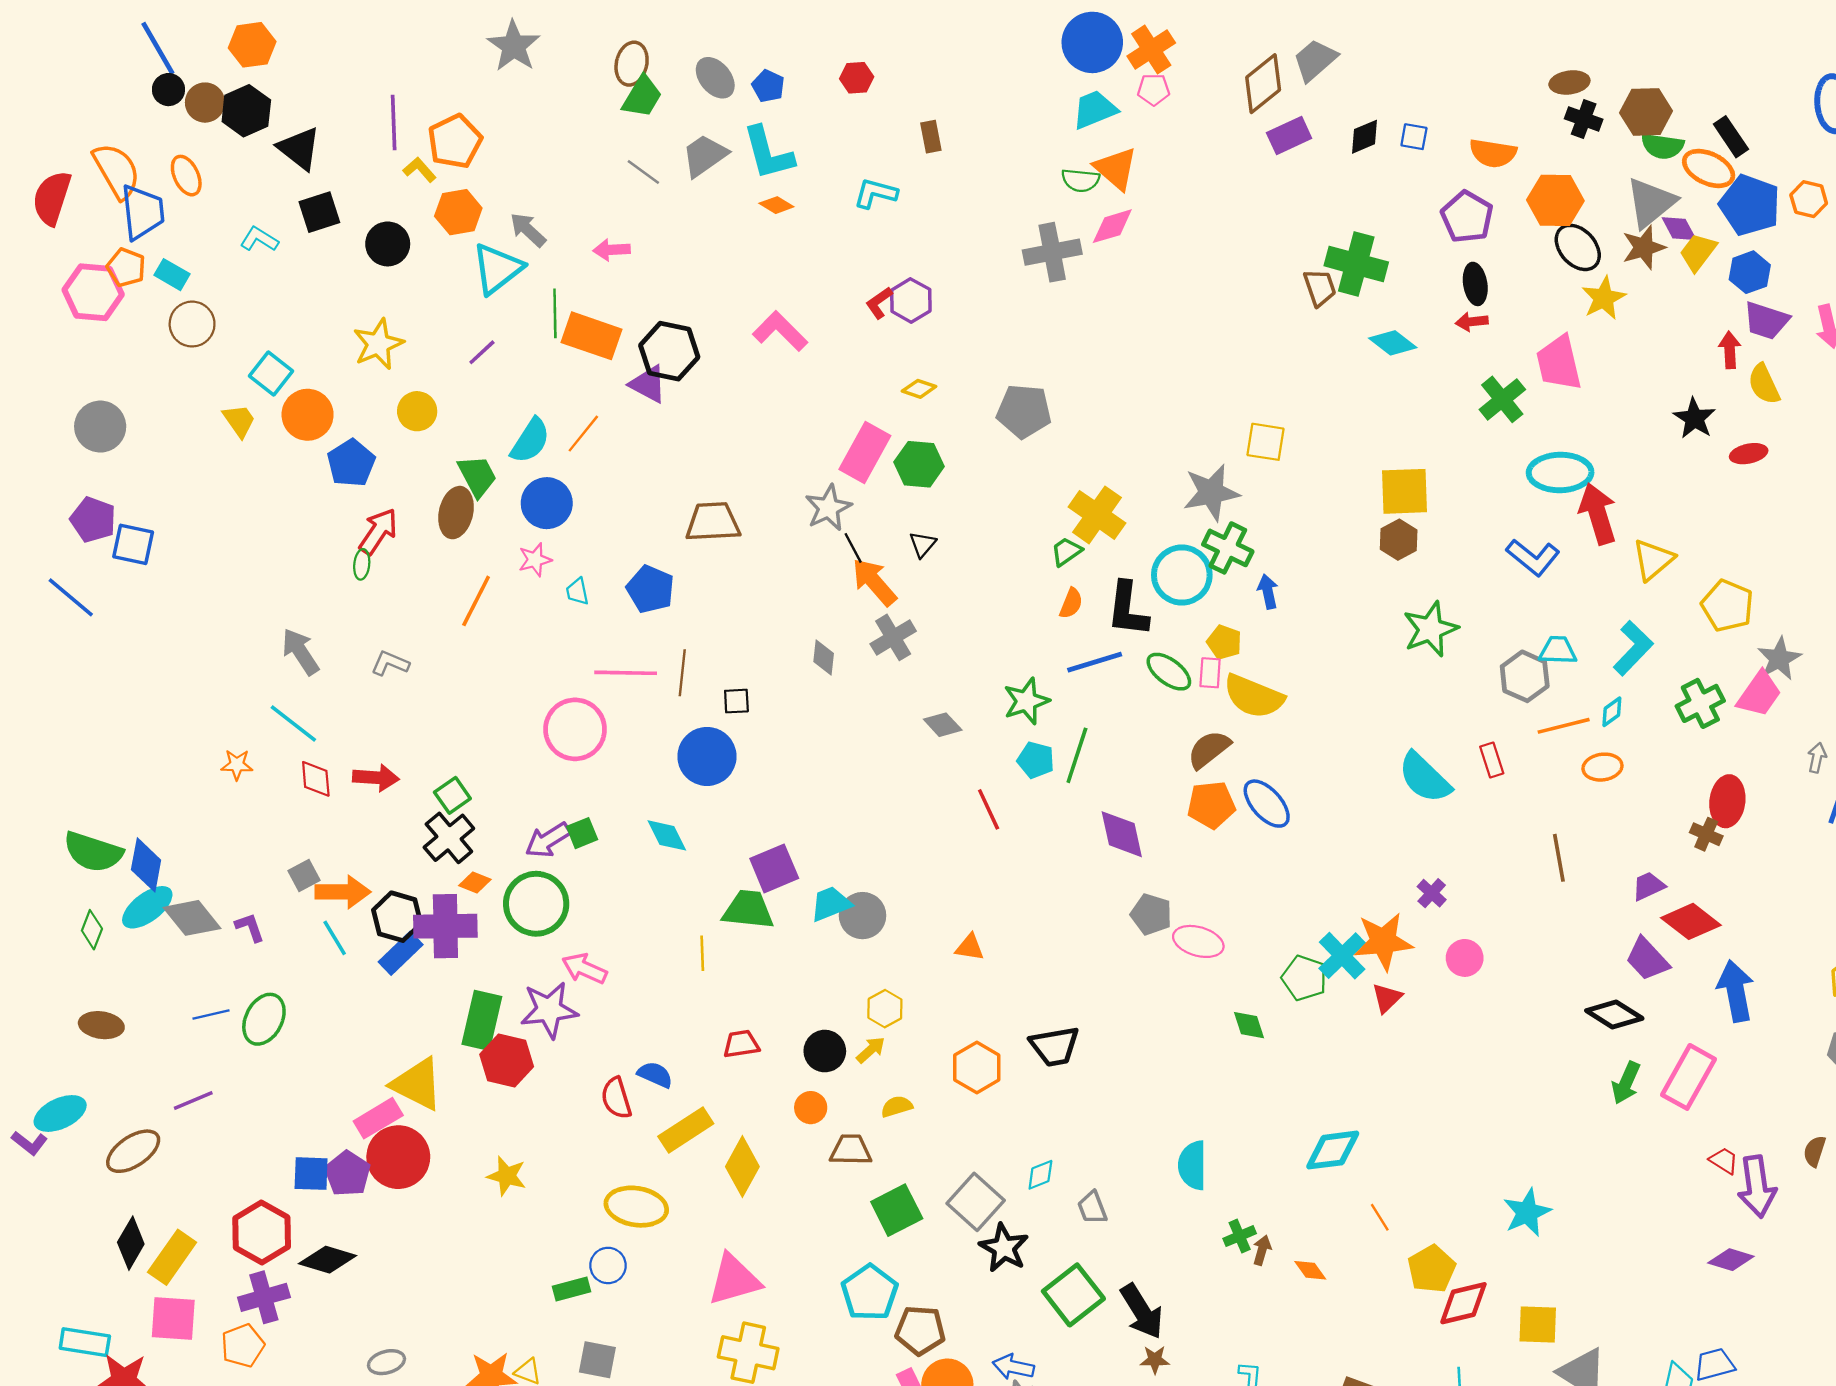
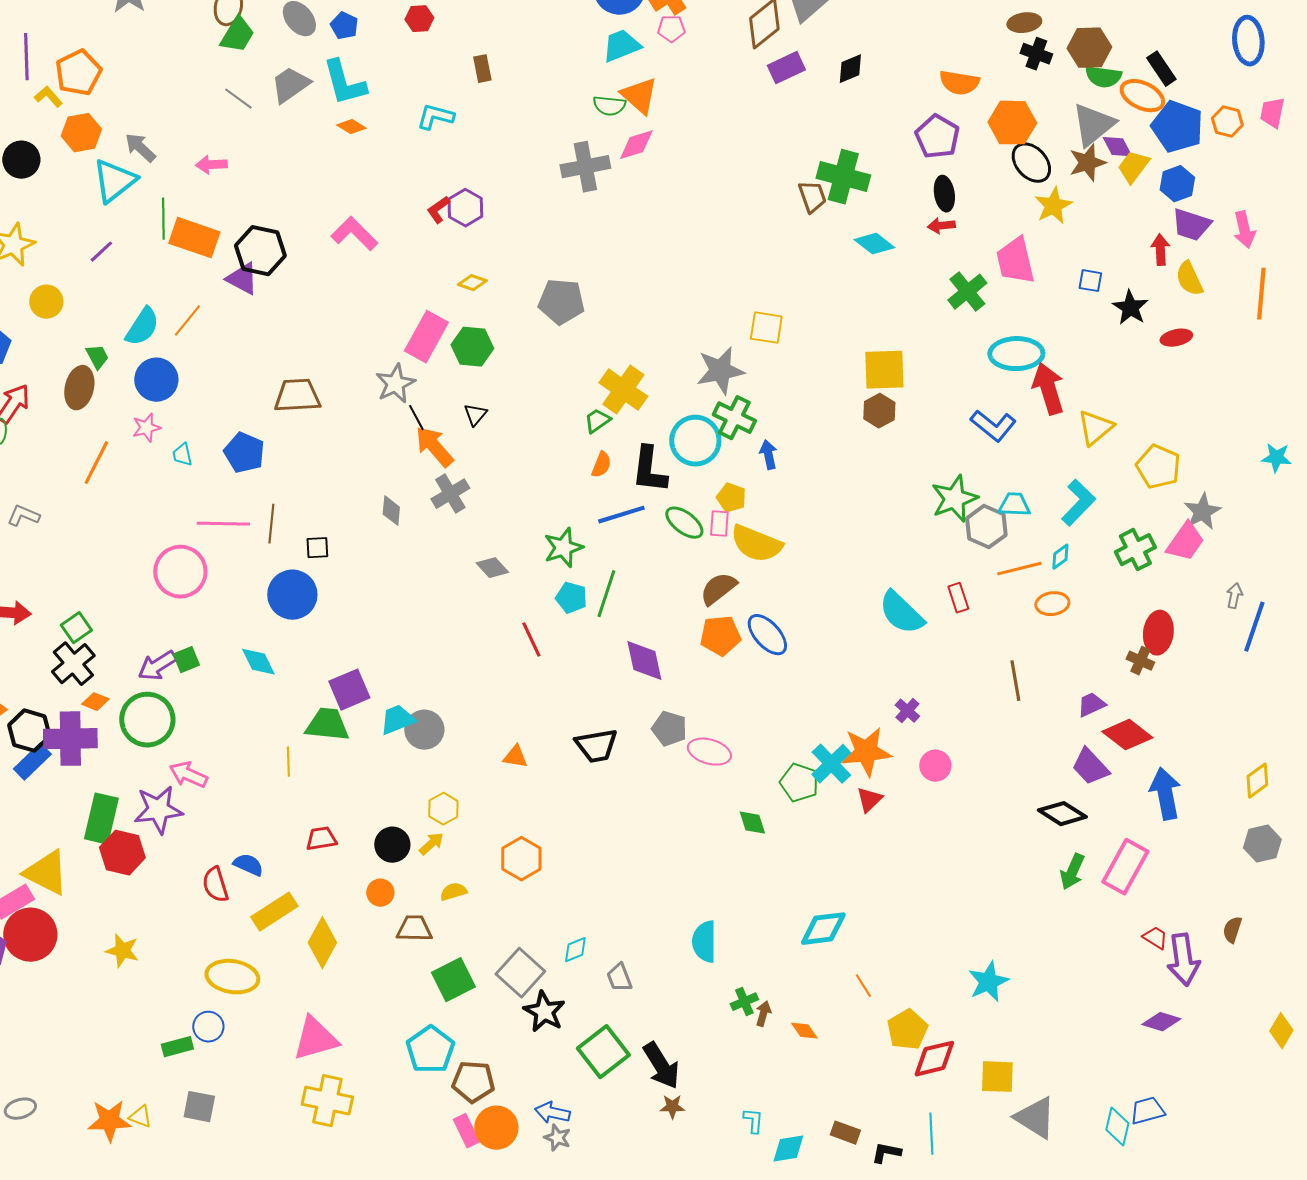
blue square: (1414, 137) -> (1090, 281), moved
green trapezoid: (477, 476) -> (97, 357), size x0.7
green star: (1430, 629) -> (954, 499), moved
black trapezoid: (1055, 1046) -> (596, 746), moved

